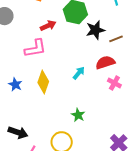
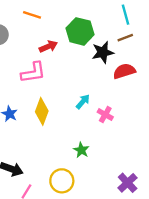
brown line: (116, 39) -> (125, 38), moved
red semicircle: (105, 62) -> (124, 71), moved
pink cross: (114, 83) -> (105, 115), moved

